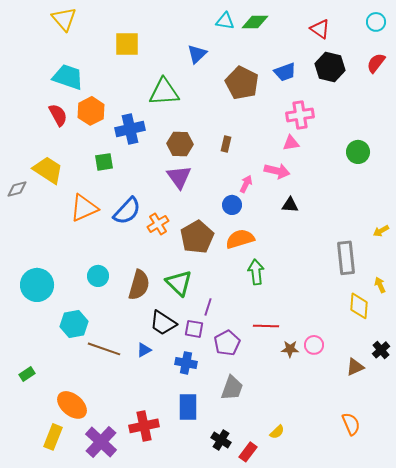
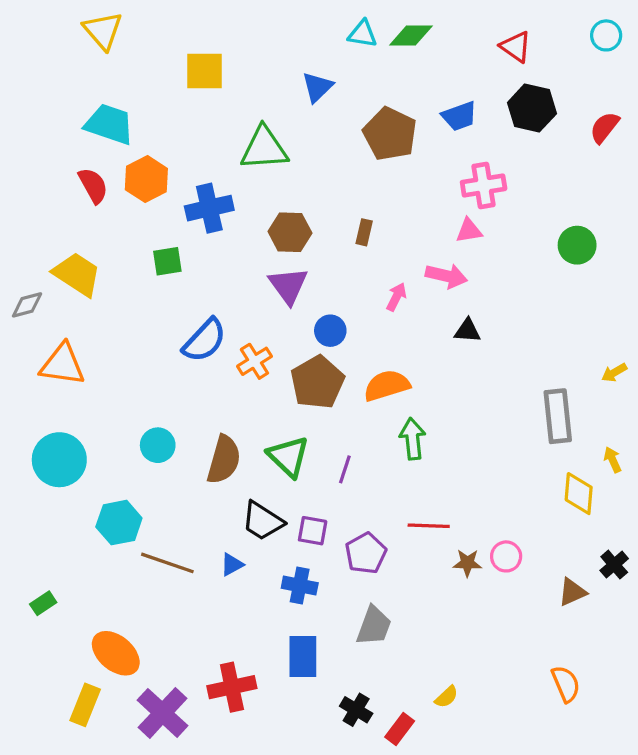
red semicircle: (376, 63) -> (605, 127), moved
blue circle: (232, 205) -> (330, 331), moved
orange triangle: (84, 208) -> (63, 365), moved, turned 32
purple line: (208, 307) -> (345, 469), moved

